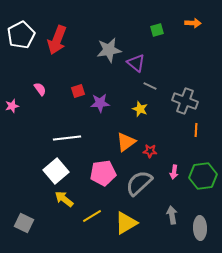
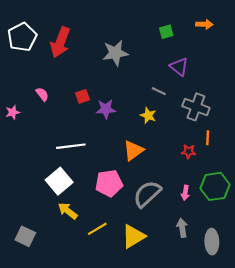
purple triangle: (136, 63) -> (179, 67), moved
red star: (150, 151) -> (189, 151), moved
pink arrow: (174, 172) -> (185, 193), moved

